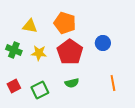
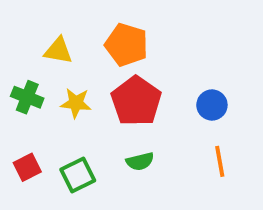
blue circle: (103, 43) -> (212, 105), moved

